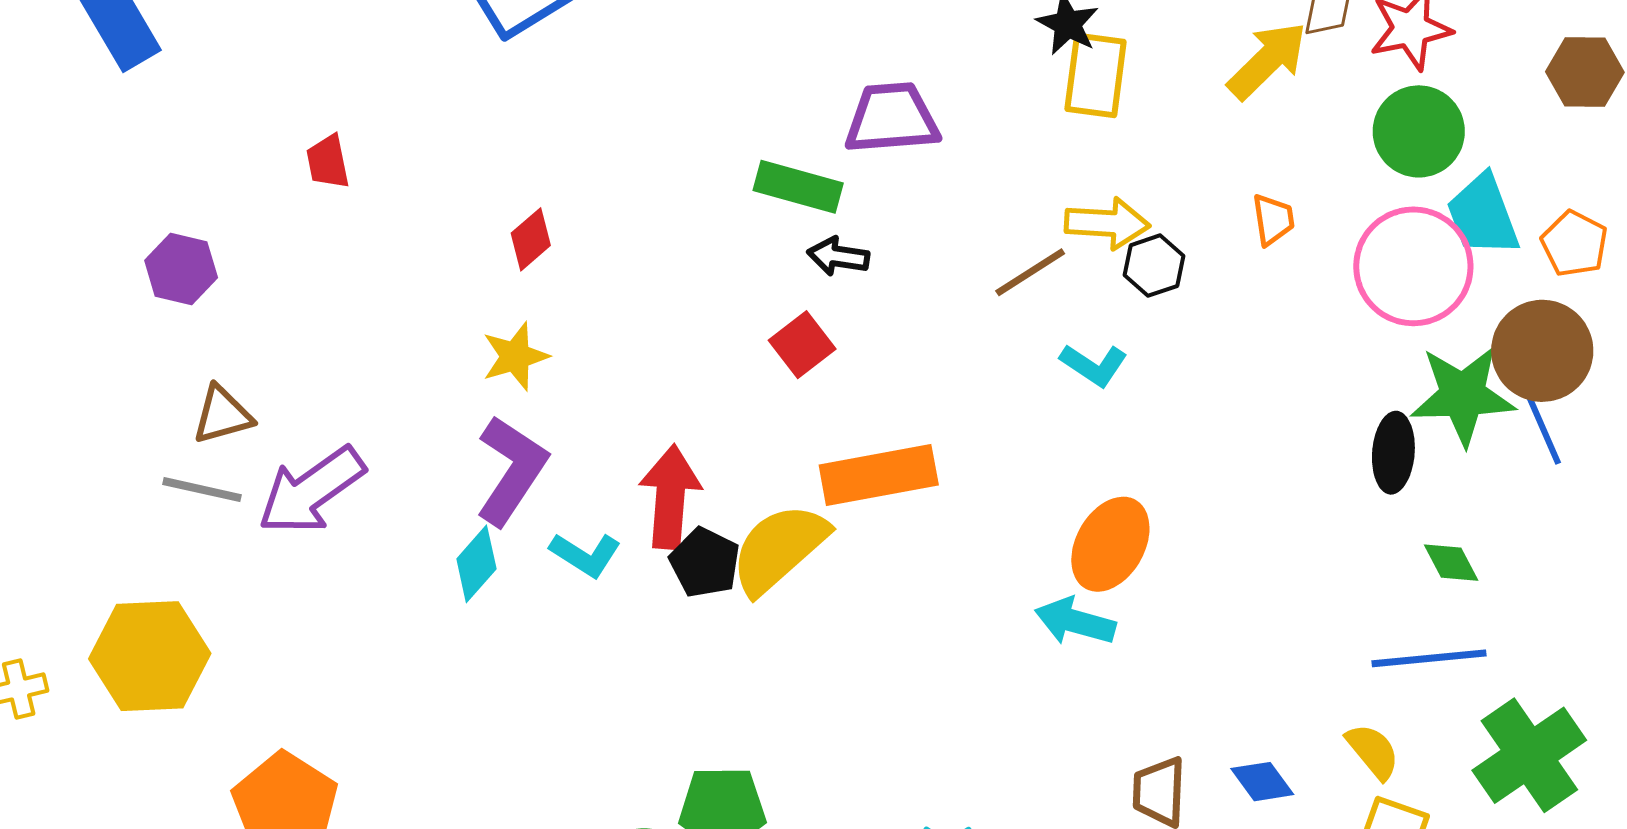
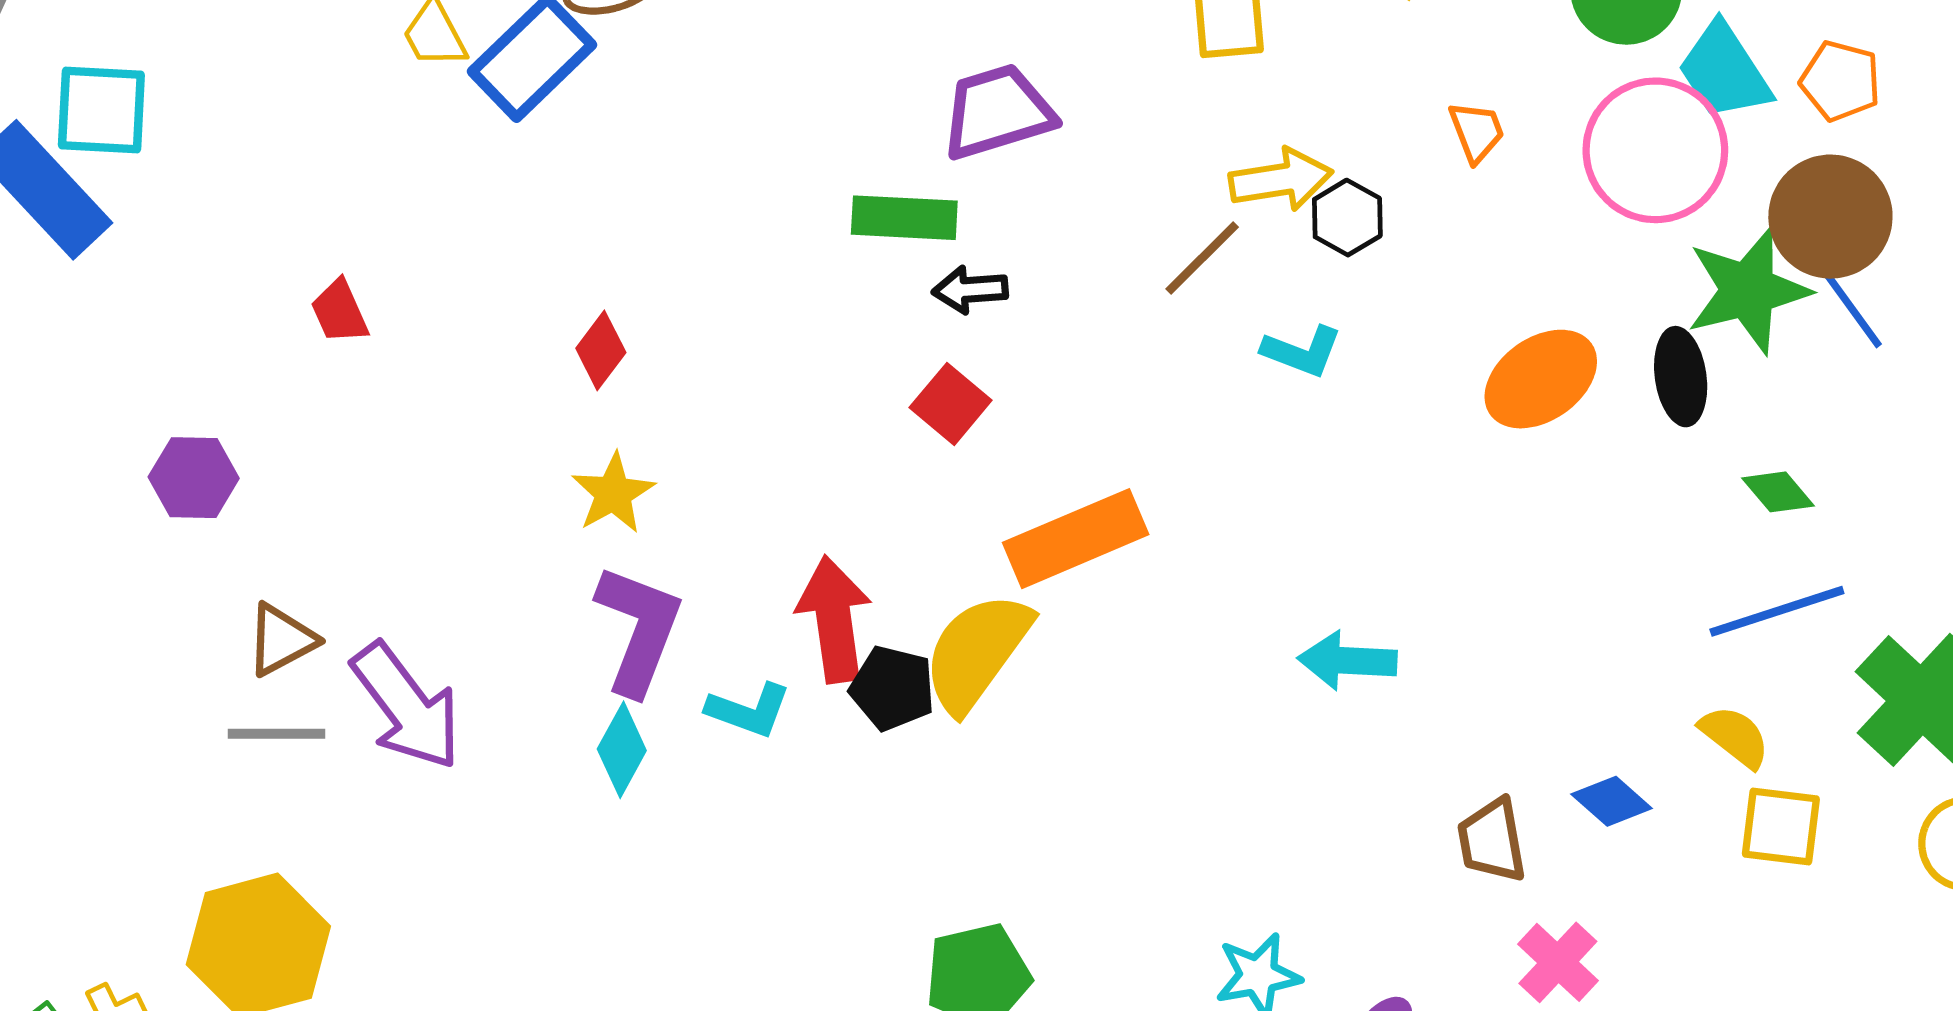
purple arrow: (311, 491) -> (406, 706), turned -79
orange ellipse: (1110, 544) -> (1541, 379), moved, turned 38

